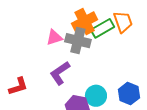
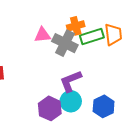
orange cross: (85, 22) -> (76, 26), size x0.7
purple L-shape: (60, 73) -> (71, 81), moved

